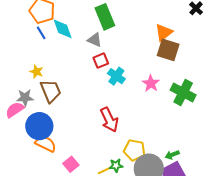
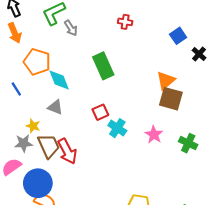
blue line: (41, 33) -> (16, 89), moved
gray triangle: (95, 40) -> (55, 107), moved
green cross: (183, 92) -> (188, 143), size x0.7
gray star: (25, 98) -> (23, 143), moved
red arrow: (109, 120) -> (67, 151), moved

